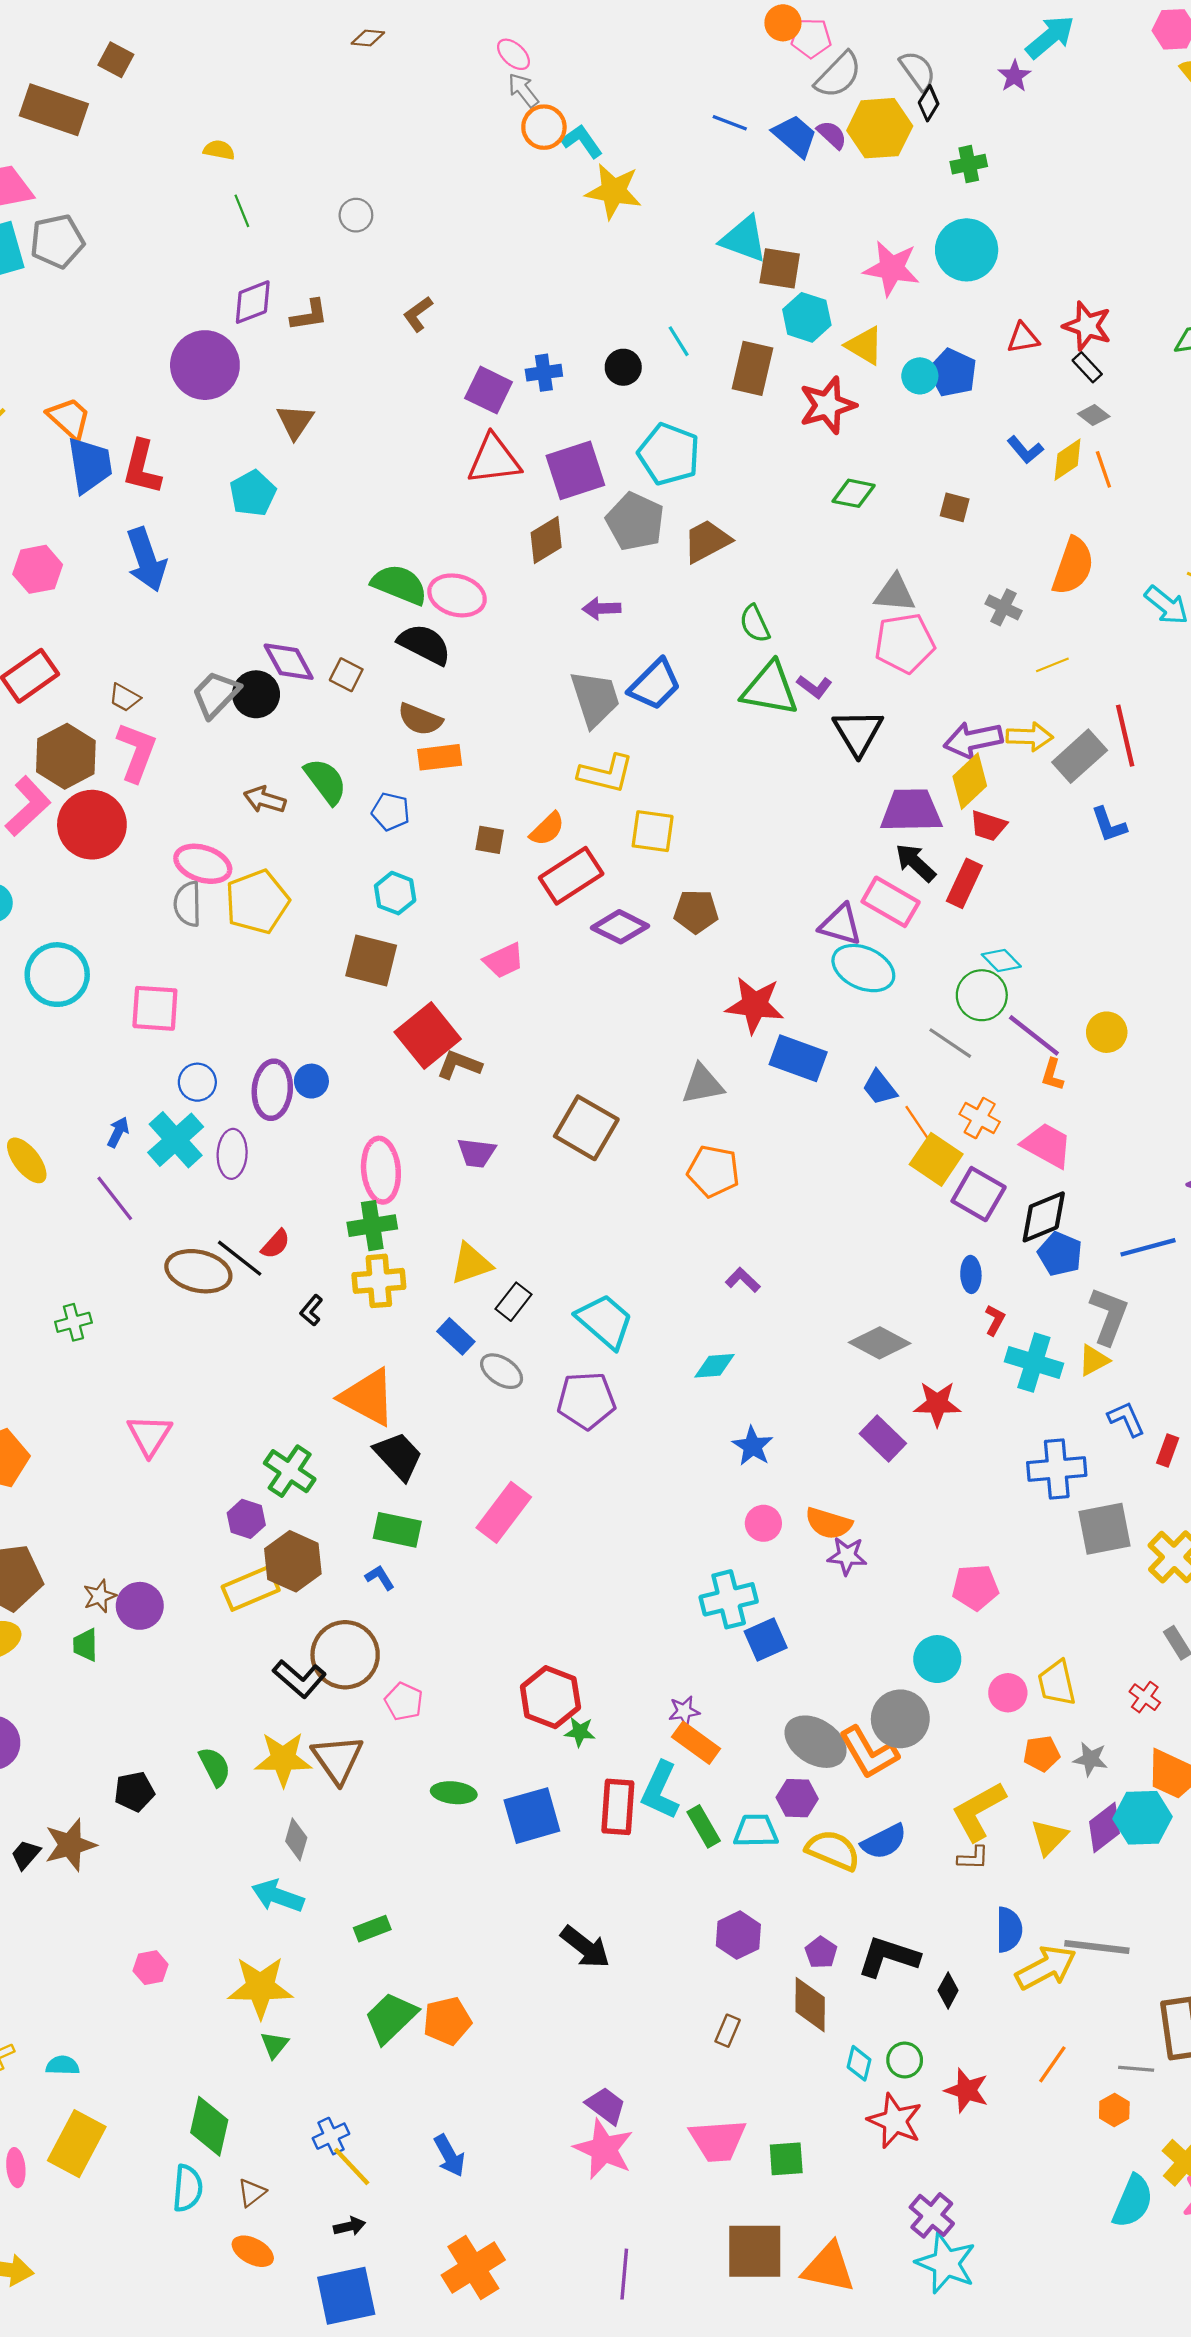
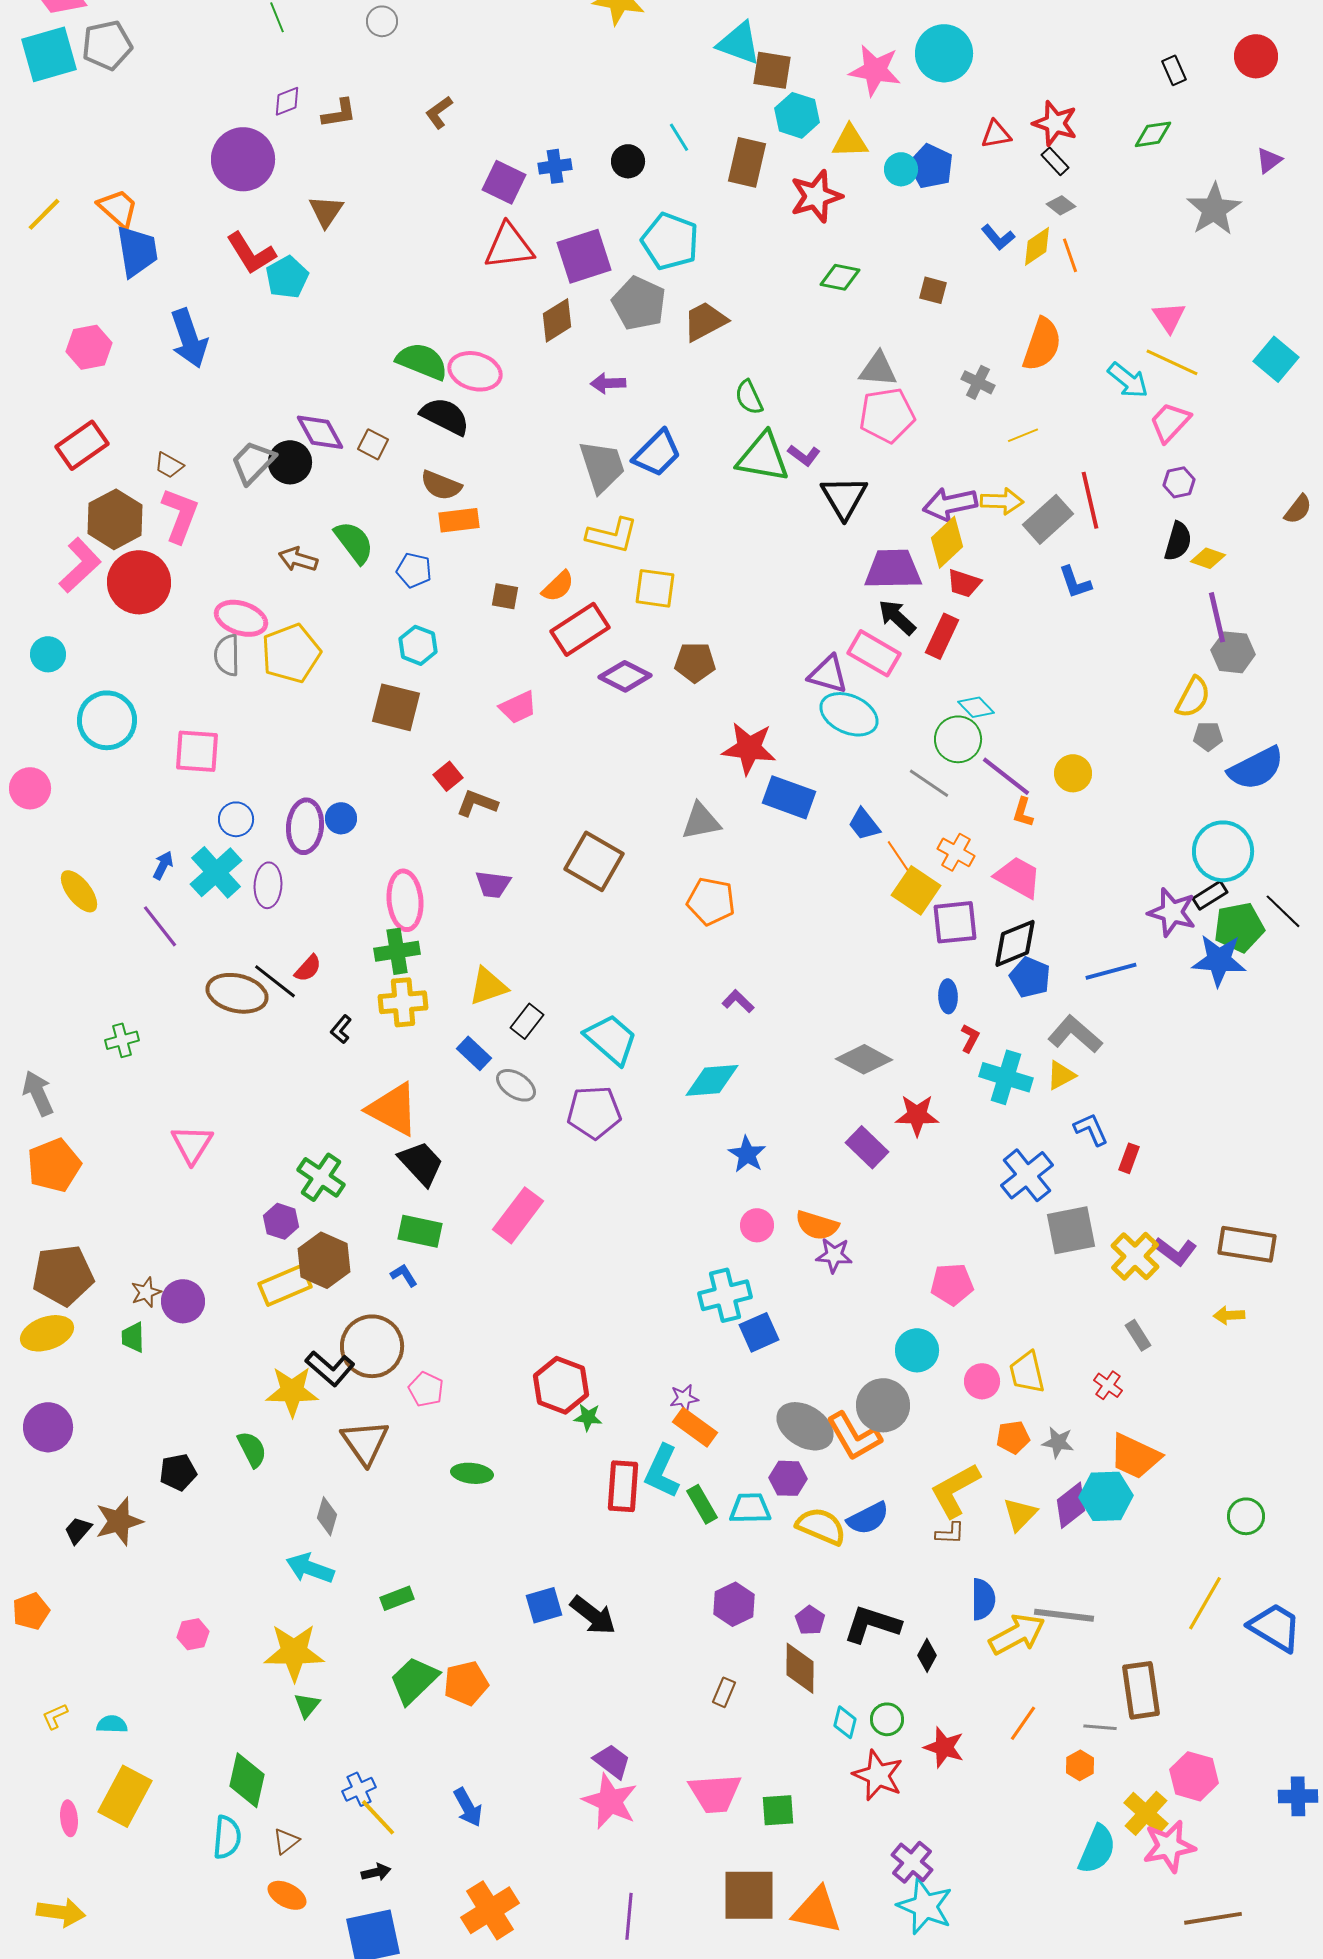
purple diamond: (253, 302) -> (287, 101), size x0.7
yellow triangle: (864, 346) -> (850, 141), turned -33
red L-shape: (142, 467) -> (251, 253), moved, turned -46
red square: (428, 1035) -> (448, 776), size x0.5
purple square: (979, 1194) -> (955, 922), turned -36
gray L-shape: (1109, 1316) -> (1075, 1034), turned -70
cyan diamond: (715, 1366) -> (712, 1080), size x1.4
blue cross: (1057, 1469) -> (1027, 1175), turned -34
yellow star: (283, 1759) -> (292, 1391), moved
blue square: (532, 1816) -> (544, 1605), moved, size x0.7

